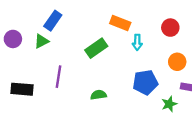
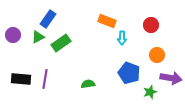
green rectangle: (96, 48) -> (61, 43), moved
purple line: (59, 77) -> (45, 79), moved
blue pentagon: (145, 82) -> (129, 73), turned 30

